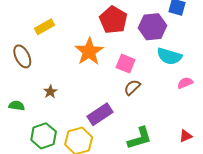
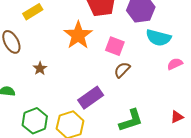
brown star: (50, 92) -> (40, 68), moved

